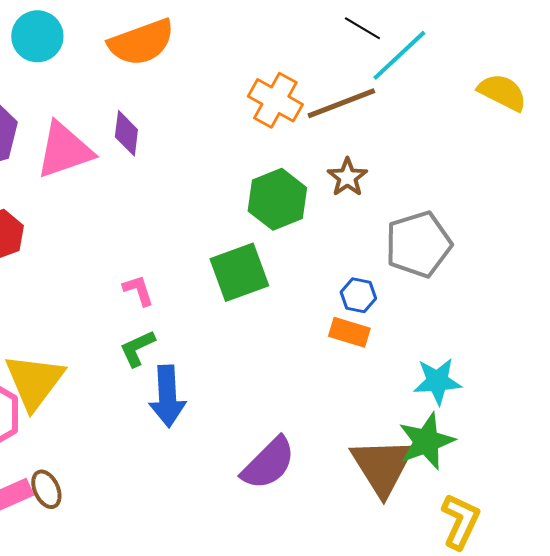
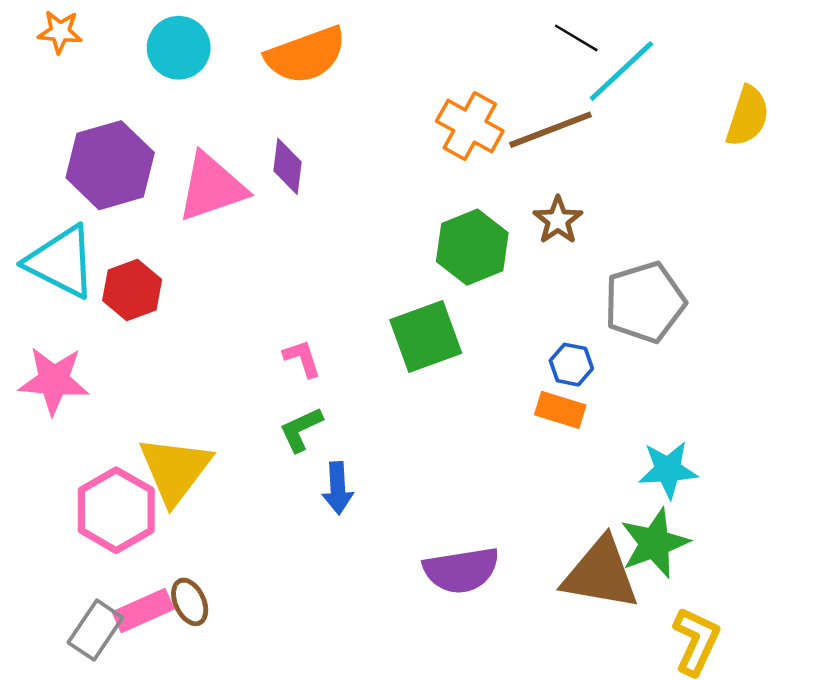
yellow semicircle: (502, 92) -> (747, 116), turned 81
blue arrow: (167, 396) -> (338, 488), size x0.7
purple semicircle: (268, 463) -> (461, 570), turned 36
brown triangle: (382, 466) -> (601, 574), turned -48

